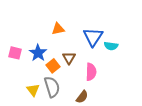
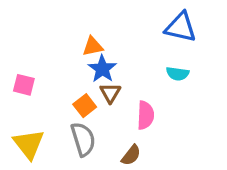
blue triangle: (93, 37) -> (181, 27), moved, turned -50
blue star: (38, 53) -> (102, 69), moved
yellow triangle: (33, 90) -> (29, 144), moved, size x1.5

